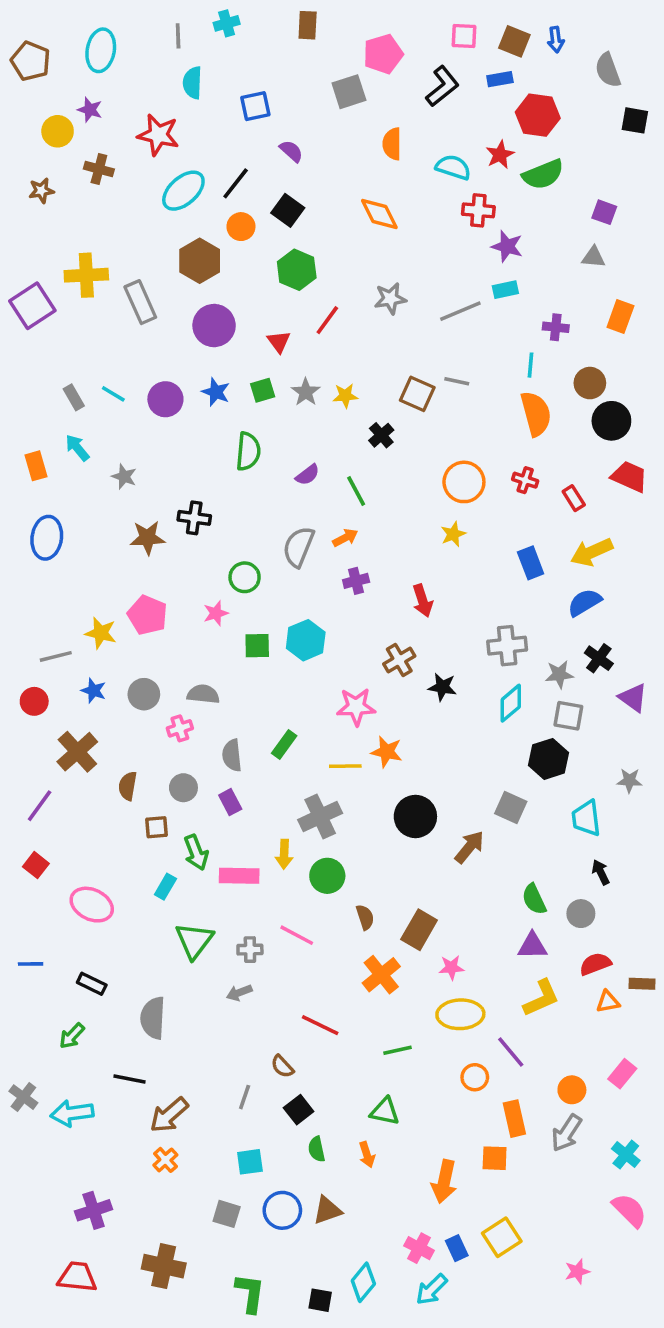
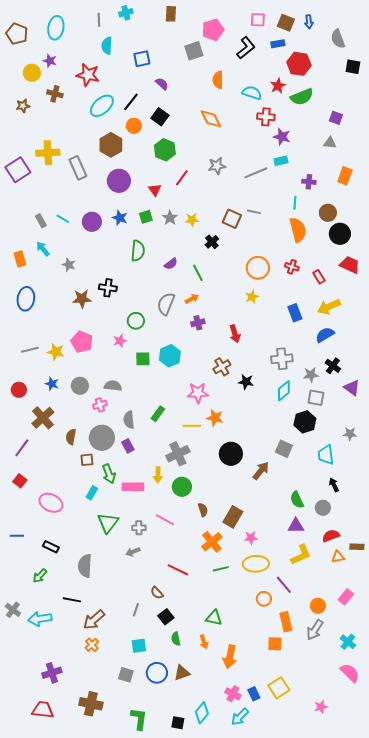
gray line: (56, 656) -> (30, 350), moved
gray circle: (183, 788) -> (102, 438), size x1.6
green line: (397, 1050) -> (221, 569), moved
orange arrow: (444, 1182) -> (230, 657), moved

